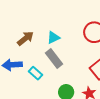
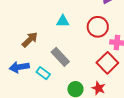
cyan triangle: (53, 38) -> (63, 21), moved, turned 32

